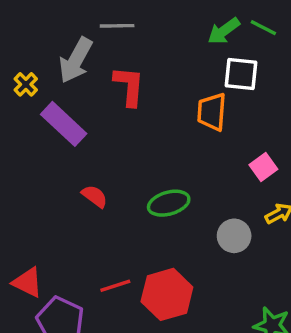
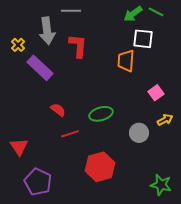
gray arrow: (76, 60) -> (47, 31), turned -36
red triangle: (27, 282) -> (19, 147), moved, turned 30
red line: (115, 286) -> (70, 134), moved

